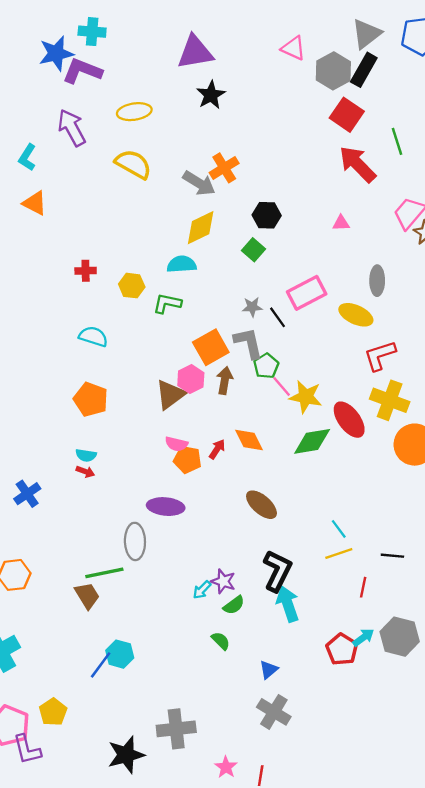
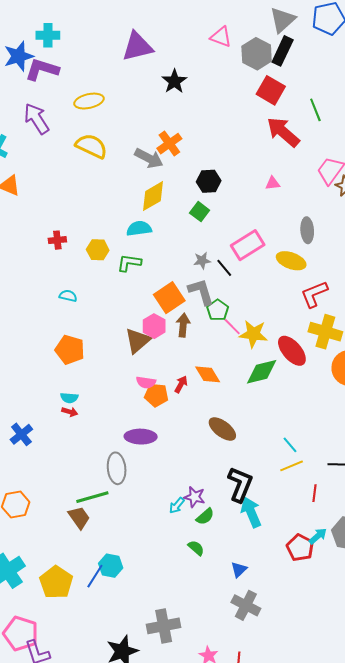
black star: (211, 95) -> (174, 81), moved
cyan semicircle: (93, 336) -> (68, 296), size x0.7
yellow pentagon: (53, 712) -> (56, 582), moved, size x1.4

